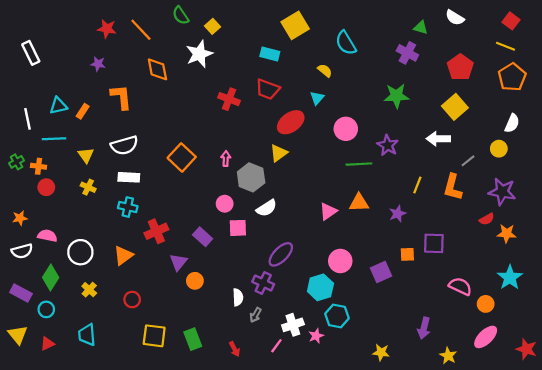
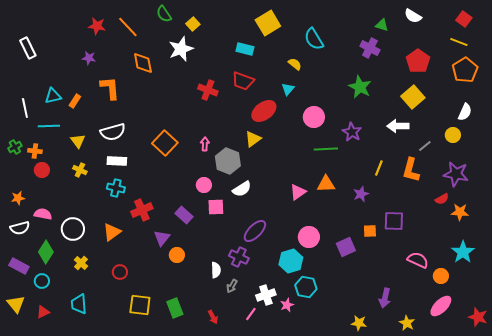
green star: (396, 96) -> (360, 87), turned 30
yellow star: (381, 352) -> (359, 323), moved

